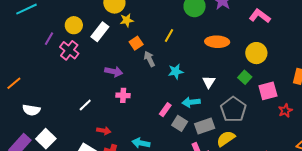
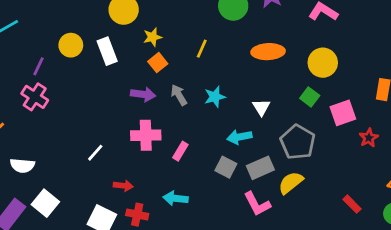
yellow star: (127, 20) -> (152, 37), moved
white rectangle: (100, 32) -> (107, 51), turned -54
pink cross: (69, 50) -> (35, 97), moved
gray arrow: (149, 59) -> (179, 95), moved
purple arrow: (114, 72) -> (143, 94), moved
pink cross: (123, 95) -> (146, 135), size x1.5
pink rectangle: (165, 110) -> (180, 151), moved

